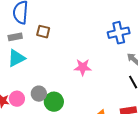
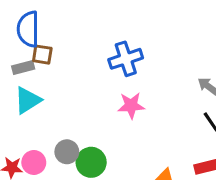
brown square: (43, 32) -> (42, 55), moved
blue cross: (119, 33) -> (126, 59), moved

